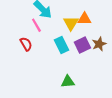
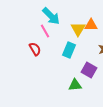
cyan rectangle: (62, 45) -> (69, 50), turned 49
purple square: (82, 45) -> (89, 70), moved, turned -35

